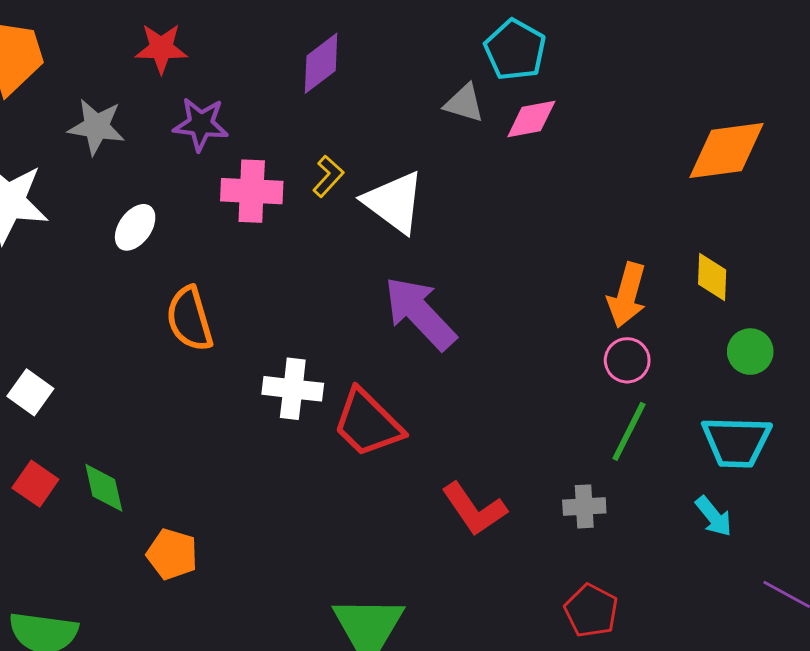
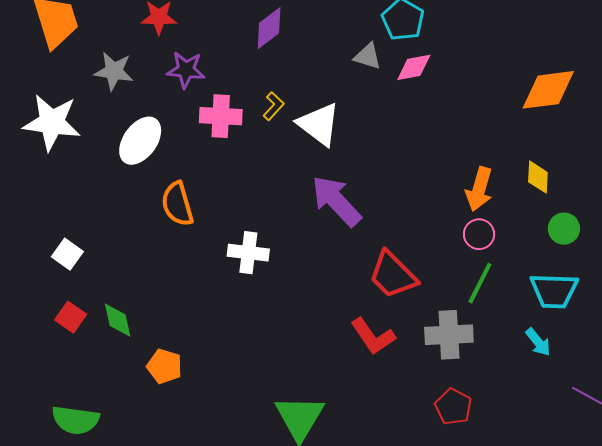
white ellipse: (135, 227) -> (140, 141), size x1.5
red trapezoid: (368, 423) -> (393, 275), moved
gray cross: (584, 506) -> (449, 335), size x1.6

